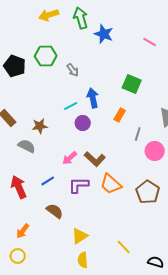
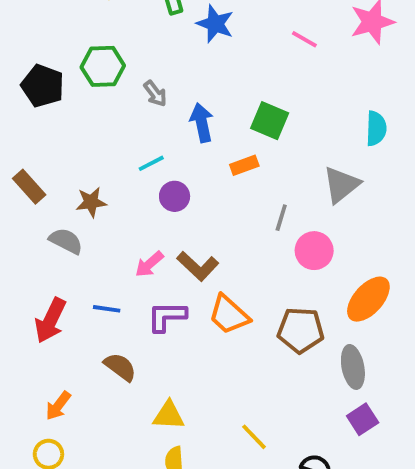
blue arrow: (93, 98) -> (202, 123), moved
orange rectangle: (120, 115) -> (244, 165), moved, turned 40
blue line: (48, 181) -> (107, 309), turned 40
red arrow: (19, 187) -> (50, 320), turned -130
brown pentagon: (148, 192) -> (301, 330), turned -30
yellow triangle: (80, 236) -> (169, 415), turned 36

